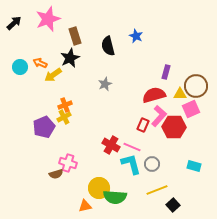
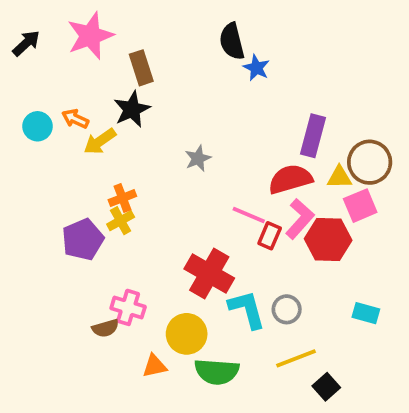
black semicircle: (108, 46) -> (232, 41), moved
purple rectangle: (166, 72) -> (313, 136), size x1.5
red cross: (111, 145) -> (209, 273), size x1.4
pink line: (132, 147) -> (249, 215), moved
yellow circle: (99, 188) -> (187, 334), moved
orange triangle: (85, 206) -> (154, 366), moved

